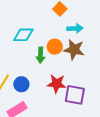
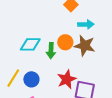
cyan diamond: (23, 35) -> (30, 44), moved
red star: (57, 84) -> (67, 79), turned -30

